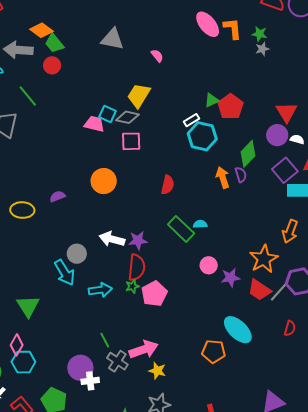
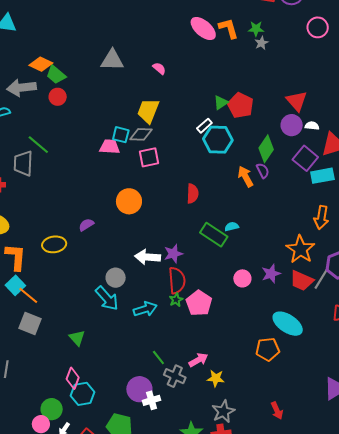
green line: (28, 96) -> (38, 145), moved
pink circle: (209, 265) -> (242, 278), moved
green triangle: (28, 306) -> (77, 338), size x0.7
pink arrow: (144, 350) -> (198, 360), size x0.7

